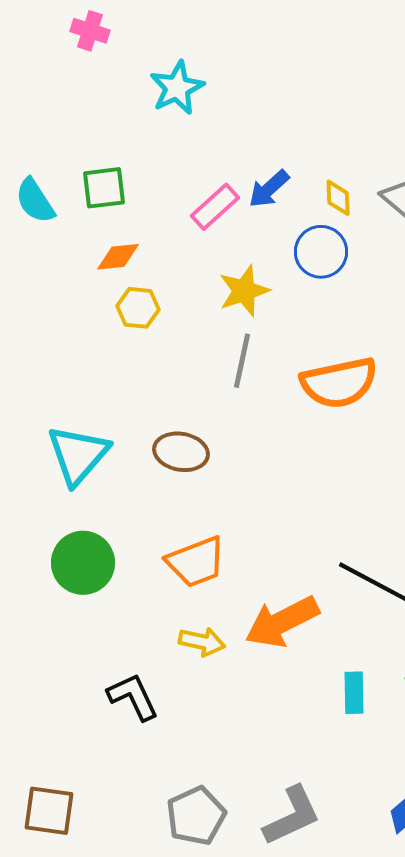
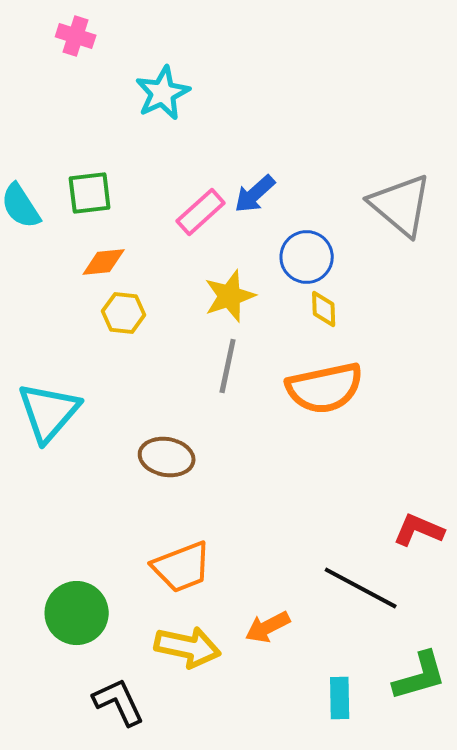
yellow diamond: (338, 198) -> (324, 309), moved
cyan triangle: (78, 455) -> (49, 412), moved
green circle: (83, 563) -> (77, 613), moved
orange arrow: (282, 622) -> (268, 627), size x0.6
yellow arrow: (202, 642) -> (188, 647), size x1.4

